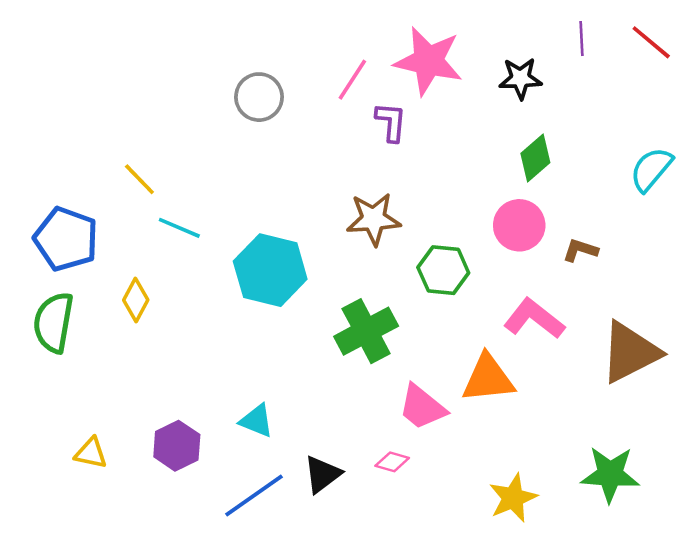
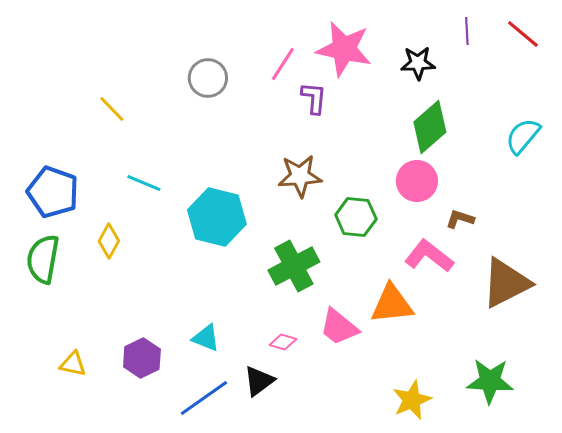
green diamond: (535, 158) -> (430, 127), size x1.4
yellow line: (139, 179) -> (112, 109), moved
brown L-shape: (580, 250) -> (460, 219), moved
pink diamond: (392, 462) -> (283, 342), moved

